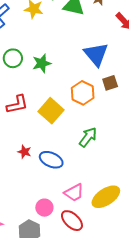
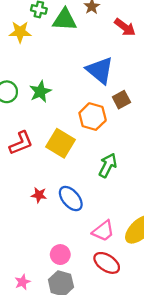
blue ellipse: (51, 160) -> (71, 199), turned 35
pink circle: (44, 208) -> (60, 255), moved

